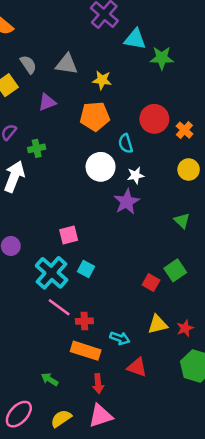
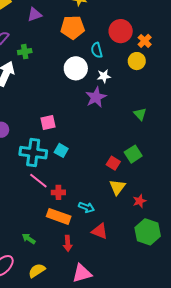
yellow circle: (189, 170) -> (137, 61), moved
cyan cross: (52, 273) -> (33, 153), turned -36
yellow triangle: (158, 324) -> (117, 187), moved, turned -42
pink triangle: (101, 416) -> (82, 273), moved

